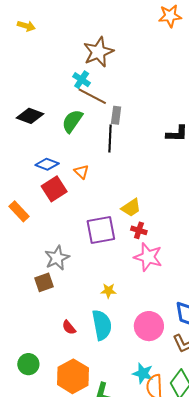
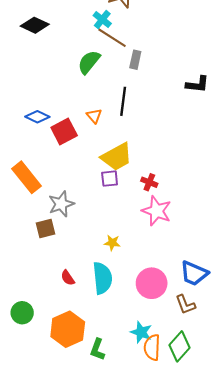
black diamond: (30, 116) -> (35, 25), moved
black line: (110, 139) -> (123, 101), moved
blue diamond: (47, 164) -> (37, 117), moved
yellow trapezoid: (131, 208) -> (117, 157), moved, size x1.5
orange rectangle: (19, 211) -> (27, 177), moved, size x1.4
purple square: (101, 230) -> (110, 179), size x0.6

